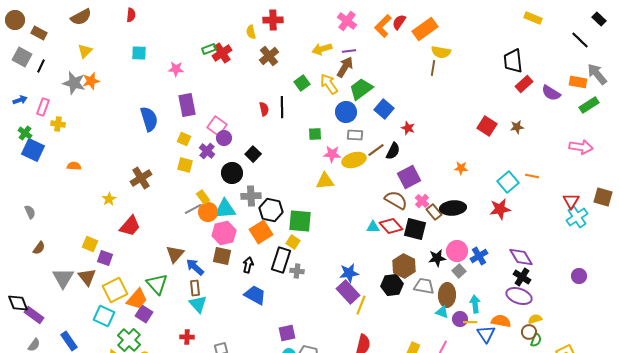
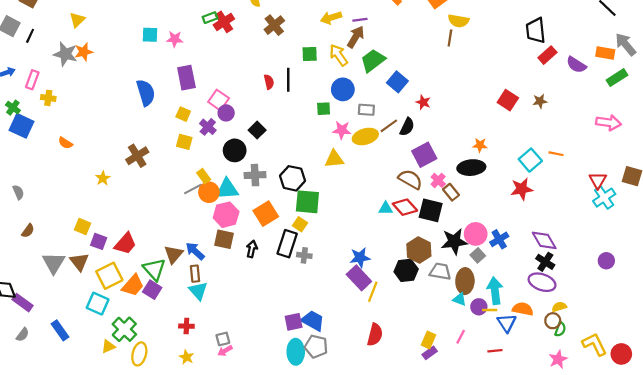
cyan square: (139, 53) -> (150, 35), moved
green square: (302, 83) -> (310, 54), turned 35
blue circle: (346, 112) -> (343, 89), moved
orange semicircle: (74, 166) -> (65, 143), turned -152
black ellipse: (453, 208) -> (471, 168), moved
black hexagon: (271, 210) -> (292, 178), moved
red trapezoid: (130, 226) -> (125, 244), moved
brown triangle: (175, 254) -> (174, 254), moved
black star: (437, 258) -> (454, 241), size x1.4
blue trapezoid: (255, 295) -> (313, 321), moved
cyan arrow: (475, 304) -> (495, 291), size x1.4
purple square: (144, 314) -> (152, 290), moved

